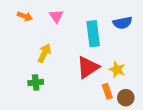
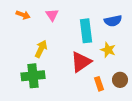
yellow star: (117, 69) -> (108, 50), moved
green cross: (36, 82) -> (33, 76), size x1.6
brown circle: (126, 98) -> (120, 80), moved

